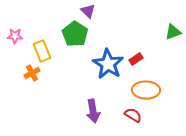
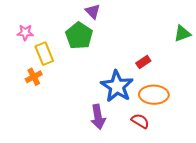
pink star: (15, 36) -> (25, 33), moved
blue star: (108, 64) -> (117, 86), moved

